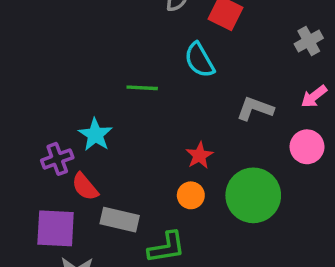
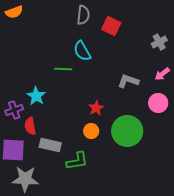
cyan semicircle: (199, 60) -> (82, 51), moved
red semicircle: (85, 187) -> (30, 126), turned 30

